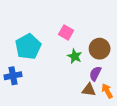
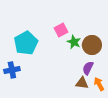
pink square: (66, 32) -> (61, 30), turned 32
green star: (75, 56) -> (74, 42), moved

